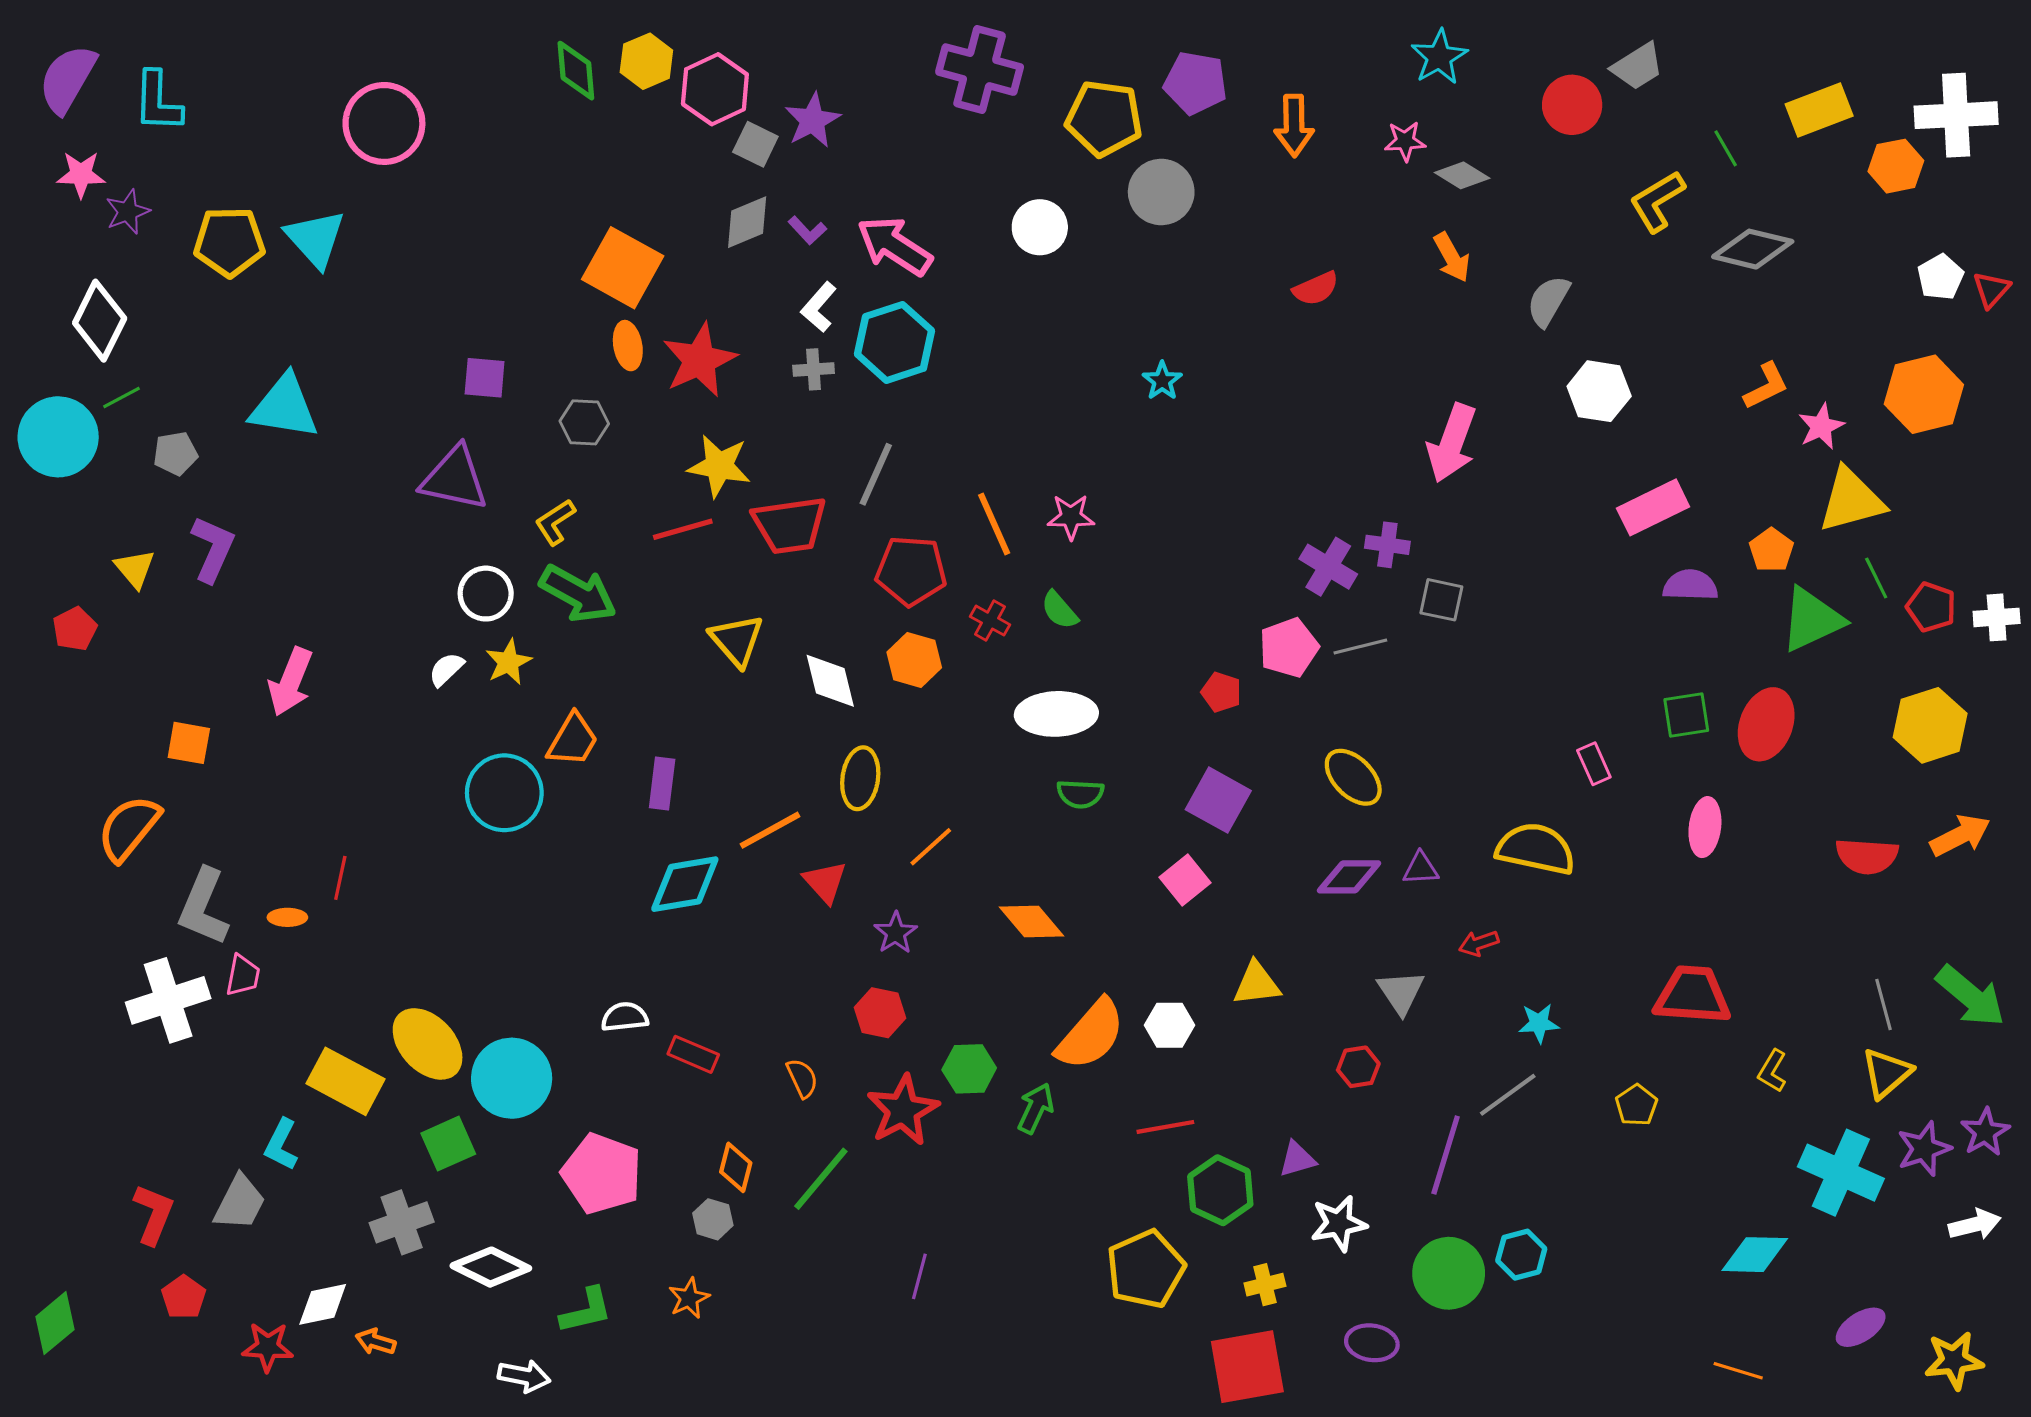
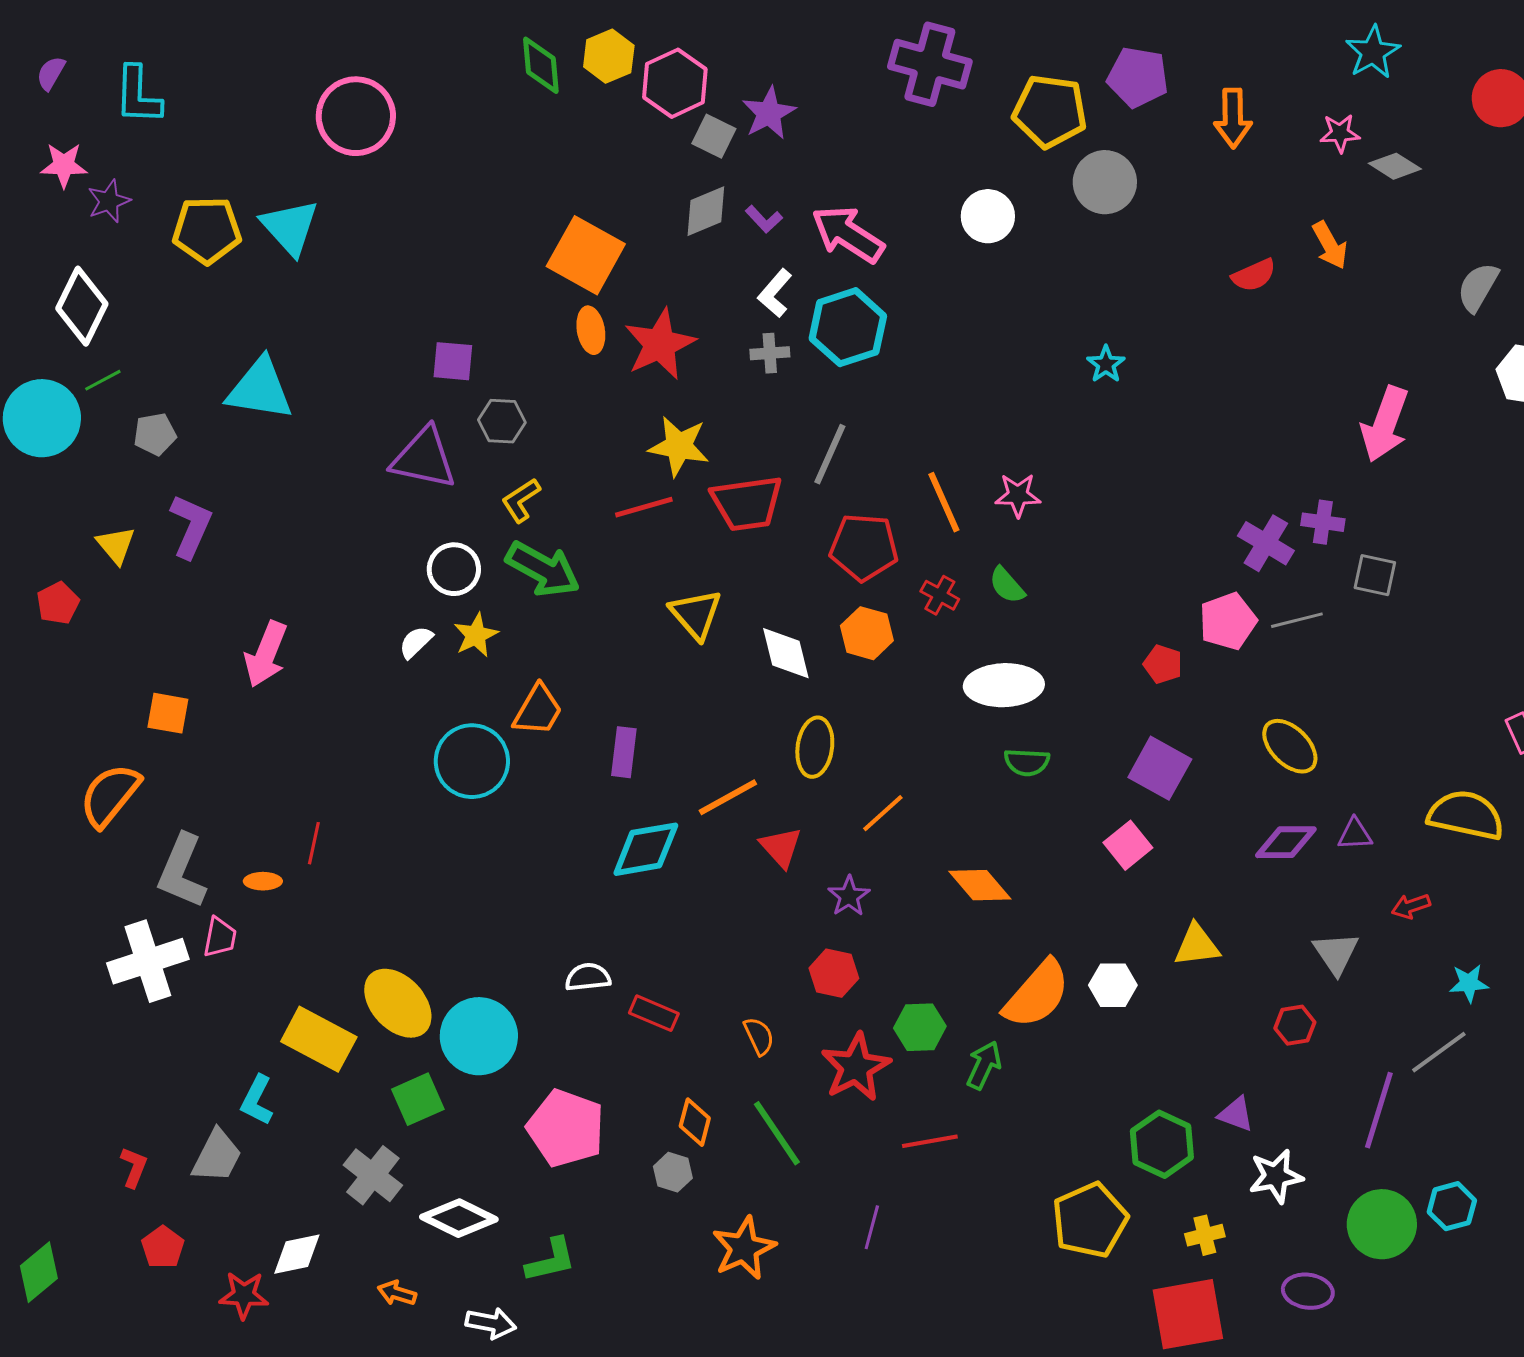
purple semicircle: (67, 79) -> (51, 73), size x0.5
orange arrow: (1452, 257) -> (1330, 245), moved
gray hexagon: (584, 422) -> (502, 421), moved
red line: (1165, 1127) -> (930, 1141), moved
purple triangle: (1297, 1159) -> (1236, 1114), turned 36
green line: (821, 1179) -> (777, 1133), turned -74
red L-shape: (154, 1214) -> (134, 1167), size x0.7
gray cross: (402, 1222) -> (373, 1175), turned -32
orange star: (689, 1298) -> (744, 1248), moved, size x1.6
orange arrow: (376, 1342) -> (397, 1293), moved

